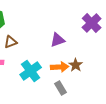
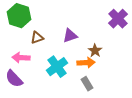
purple triangle: (58, 40) -> (70, 36), moved
brown star: (76, 65) -> (95, 51), moved

